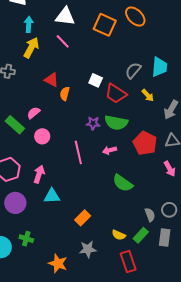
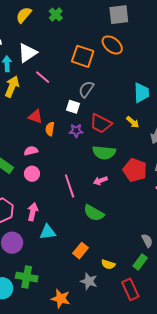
white triangle: (65, 16) -> (27, 53), moved, turned -35
gray semicircle: (133, 70) -> (86, 89), moved
white square: (96, 80) -> (73, 107), moved
pink semicircle: (34, 113) -> (31, 151), moved, turned 32
purple star: (93, 123) -> (76, 131), moved
green semicircle: (123, 183) -> (94, 213), moved
yellow semicircle: (119, 235) -> (108, 264), moved
green cross: (26, 239) -> (27, 277), size x1.5
gray star: (88, 249) -> (89, 281), turned 30

